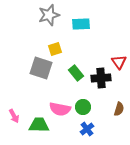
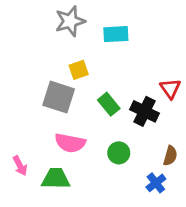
black cross: (101, 78) -> (145, 111), turned 30
pink semicircle: (60, 109) -> (70, 143), moved
blue cross: (87, 129) -> (156, 183), moved

